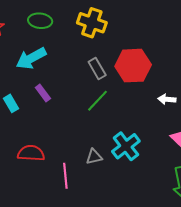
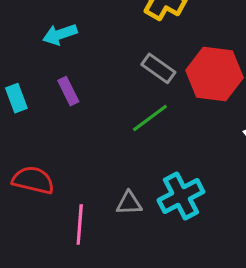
cyan arrow: (31, 58) -> (60, 34), size x0.7
gray rectangle: (97, 68) -> (158, 68), turned -35

